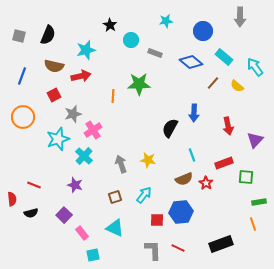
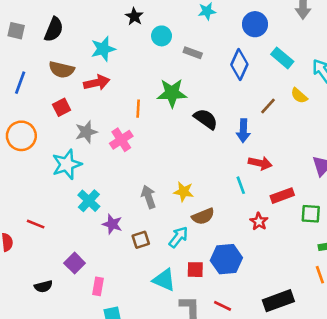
blue diamond: (191, 62) -> (239, 64), turned 75
brown line: (213, 83) -> (268, 106), moved
red arrow: (228, 126) -> (260, 163), moved, turned -66
black semicircle: (170, 128) -> (206, 119), moved, turned 96
pink cross: (93, 130) -> (121, 140), moved
cyan cross: (84, 156) -> (89, 201), moved
brown semicircle: (184, 179) -> (203, 216), moved
purple star: (75, 185) -> (112, 224), moved
black semicircle: (31, 213) -> (43, 286), moved
cyan triangle: (115, 228) -> (164, 280), moved
pink rectangle: (82, 233) -> (98, 286), turned 48

